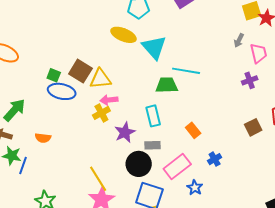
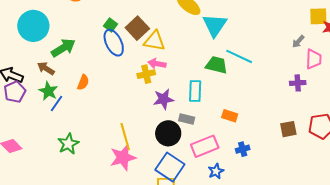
blue ellipse: (62, 91) -> (114, 43), turned 36
orange rectangle: (193, 130) -> (230, 116), turned -49
orange semicircle: (43, 138) -> (83, 82), turned -91

